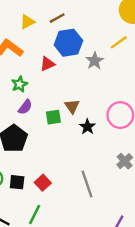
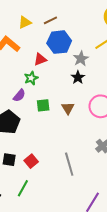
green star: (19, 84) -> (31, 78), moved
brown triangle: (72, 106) -> (68, 108), moved
black star: (87, 127) -> (78, 77), moved

